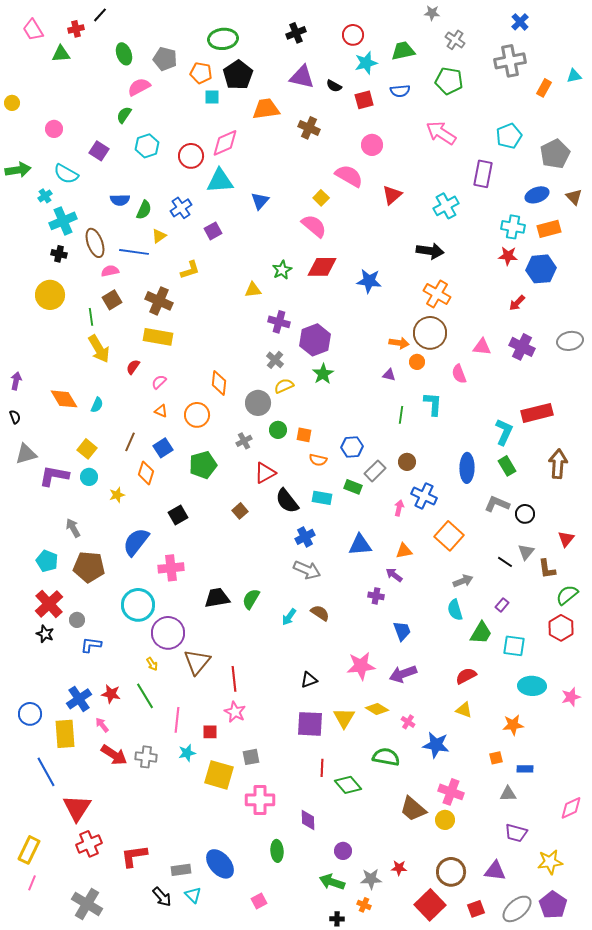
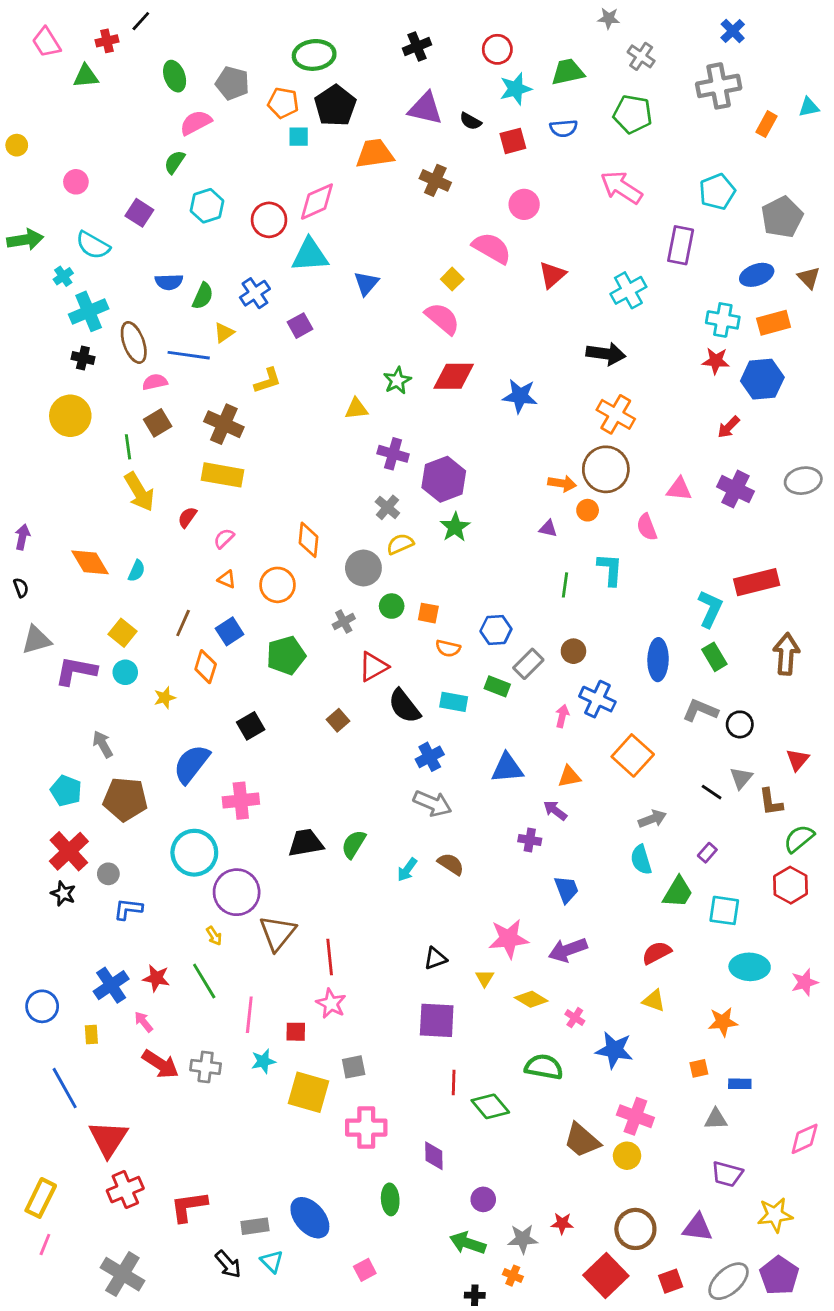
yellow triangle: (344, 718) -> (485, 978), moved, size x0.6
yellow rectangle: (65, 734) -> (91, 1035), size x0.5

